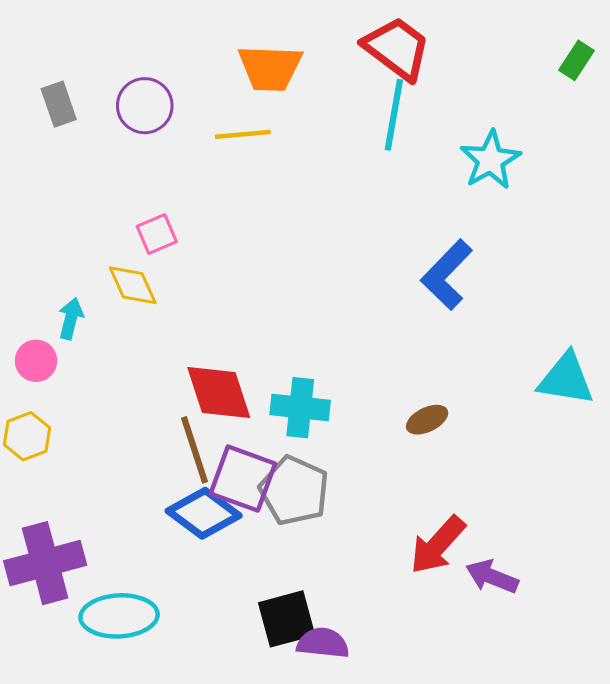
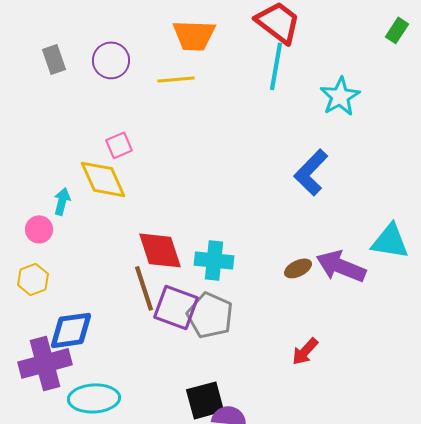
yellow diamond: (133, 285) -> (103, 179), size x1.4
blue diamond: (204, 513) -> (71, 330), moved, turned -45
red arrow: (438, 545) -> (305, 351), size x0.7
purple arrow: (492, 577) -> (341, 266), moved, size x1.4

